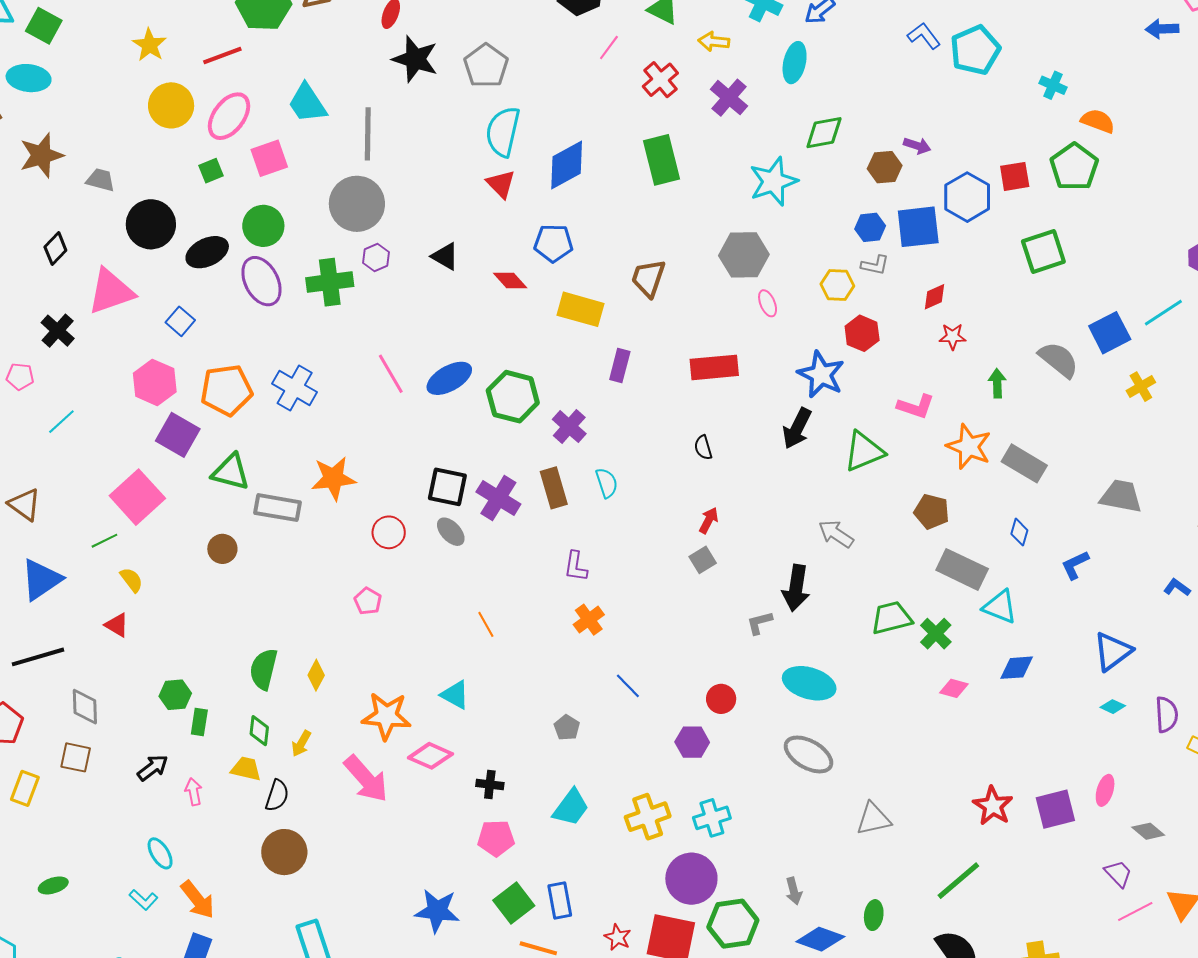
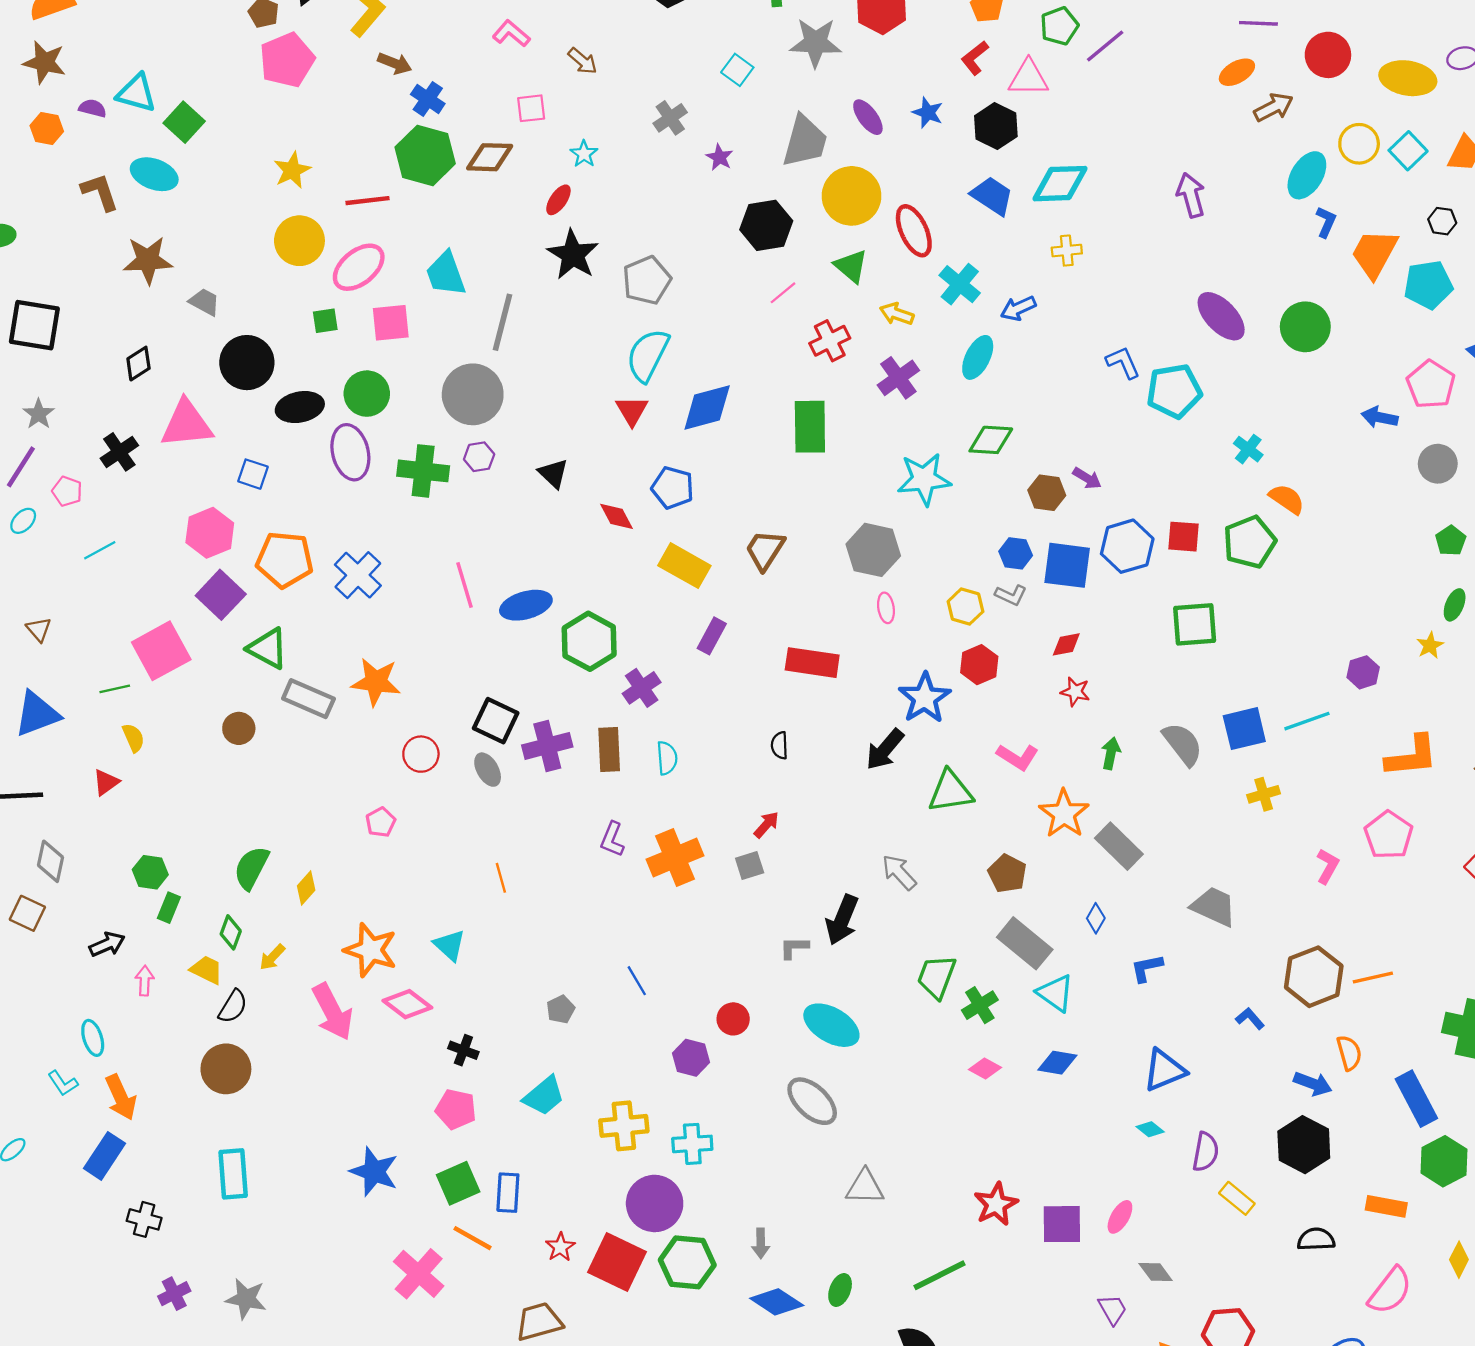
blue square: (180, 321) -> (253, 474), turned -36
purple cross: (498, 498) -> (547, 746), turned 30
brown triangle: (25, 505) -> (39, 629), size x0.7
green trapezoid: (891, 618) -> (937, 977), turned -69
orange cross: (589, 620) -> (675, 858), moved, size x1.6
red triangle: (117, 625) -> (106, 782), turned 40

